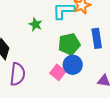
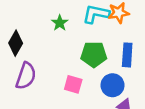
blue circle: (73, 65) -> (113, 85), moved
pink square: (58, 72) -> (73, 84), turned -35

